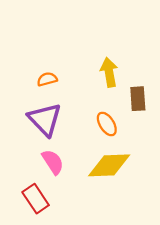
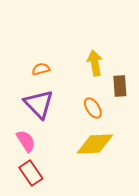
pink semicircle: (53, 162) -> (26, 141), moved

